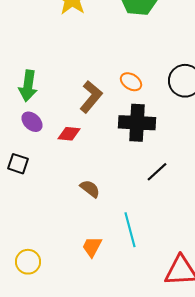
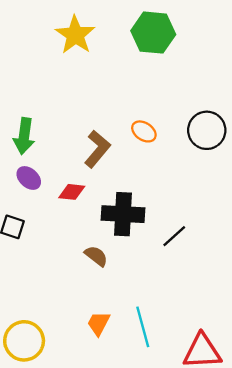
black cross: (137, 123) -> (123, 214), moved
cyan line: (130, 230) -> (143, 327), moved
yellow circle: (28, 262) -> (24, 341), size x1.4

